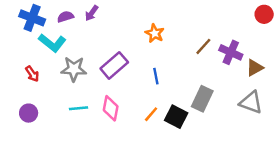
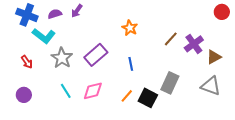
purple cross: (231, 52) -> (194, 44), turned 30
gray star: (74, 69) -> (62, 58), turned 30
cyan line: (79, 108) -> (66, 91), turned 63
pink diamond: (111, 108) -> (93, 91), turned 65

